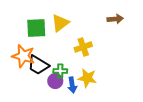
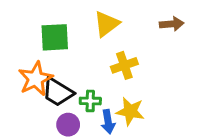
yellow triangle: (60, 23) -> (107, 24), moved
orange star: (23, 56) -> (36, 79), turned 30
purple circle: (55, 81) -> (68, 125), moved

